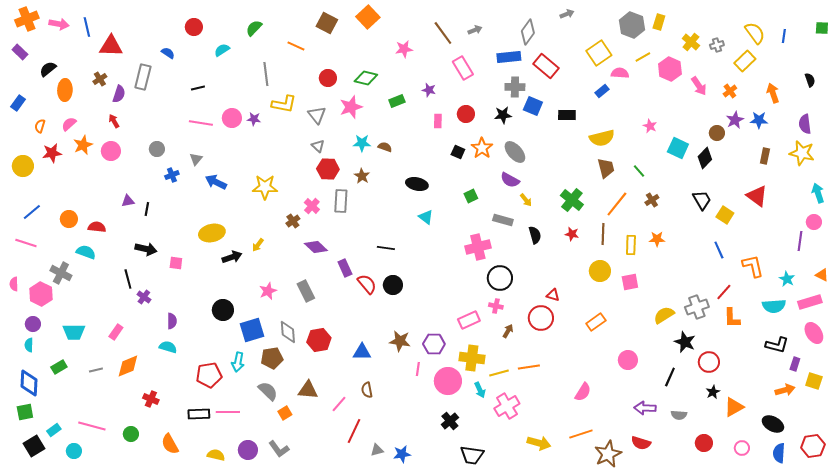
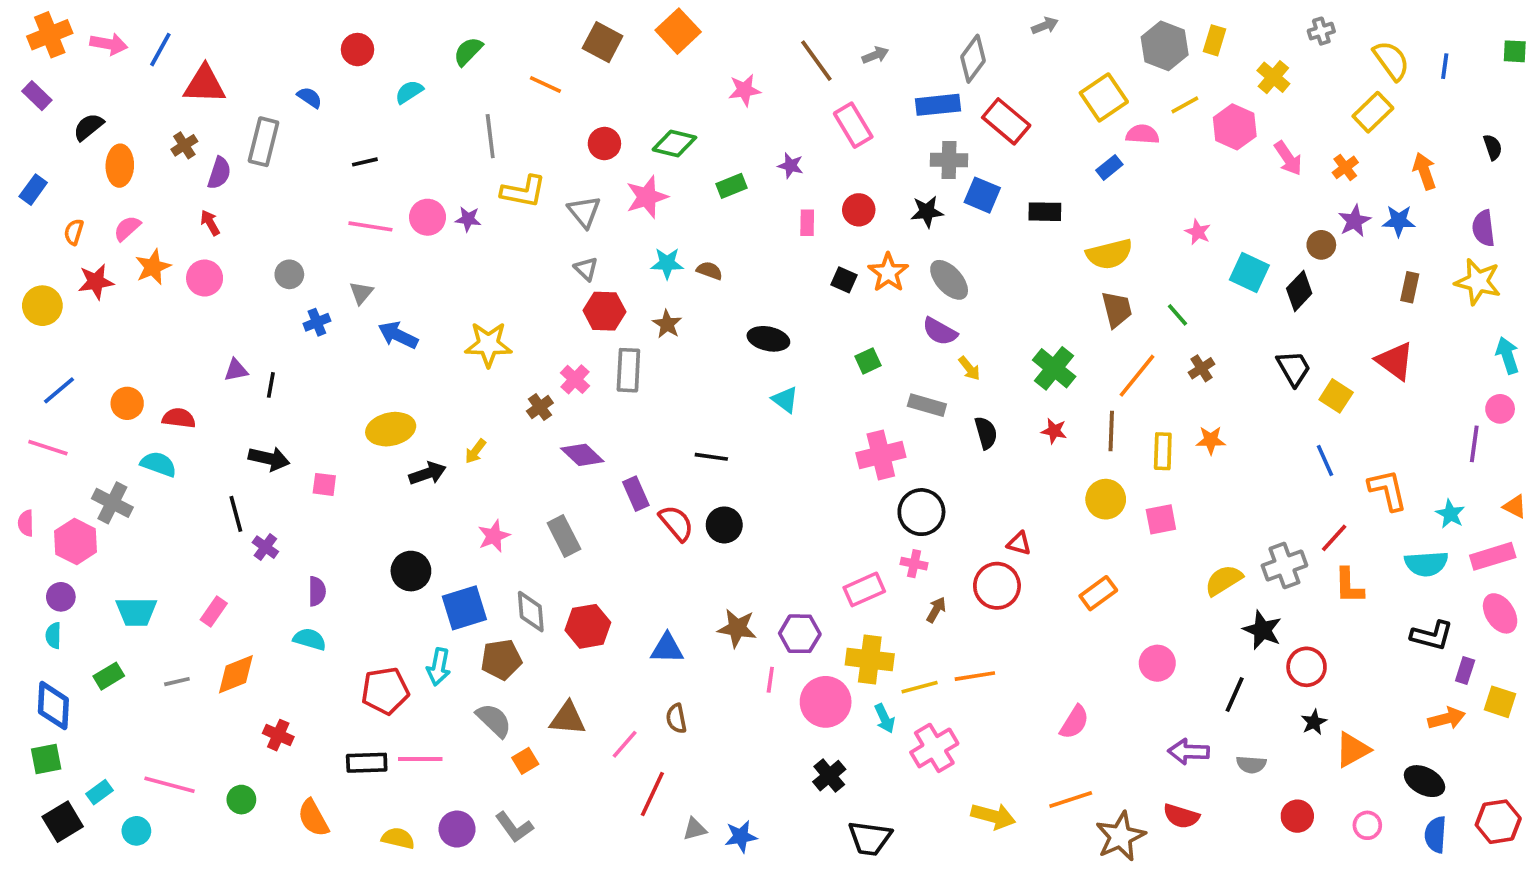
blue line: (87, 27) -> (160, 50), turned 42
gray cross: (717, 45) -> (1321, 31), moved

